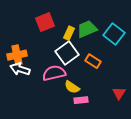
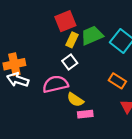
red square: (45, 22) -> (65, 21), moved
white square: (67, 53) -> (70, 62), size x0.6
orange rectangle: (93, 61) -> (117, 81), moved

